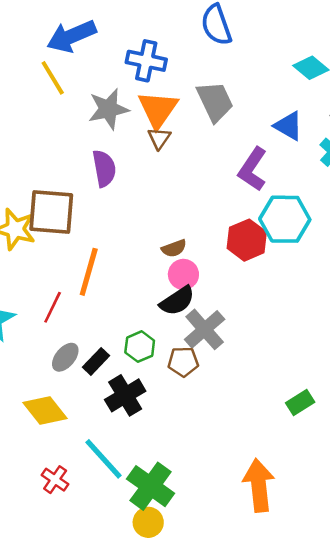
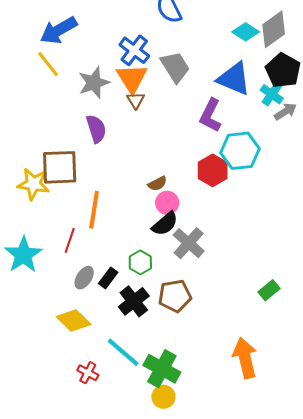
blue cross: (146, 61) -> (134, 50), moved, turned 32
blue triangle: (288, 126) -> (234, 79), size x1.5
brown pentagon: (183, 362) -> (175, 296), moved, size x1.4

